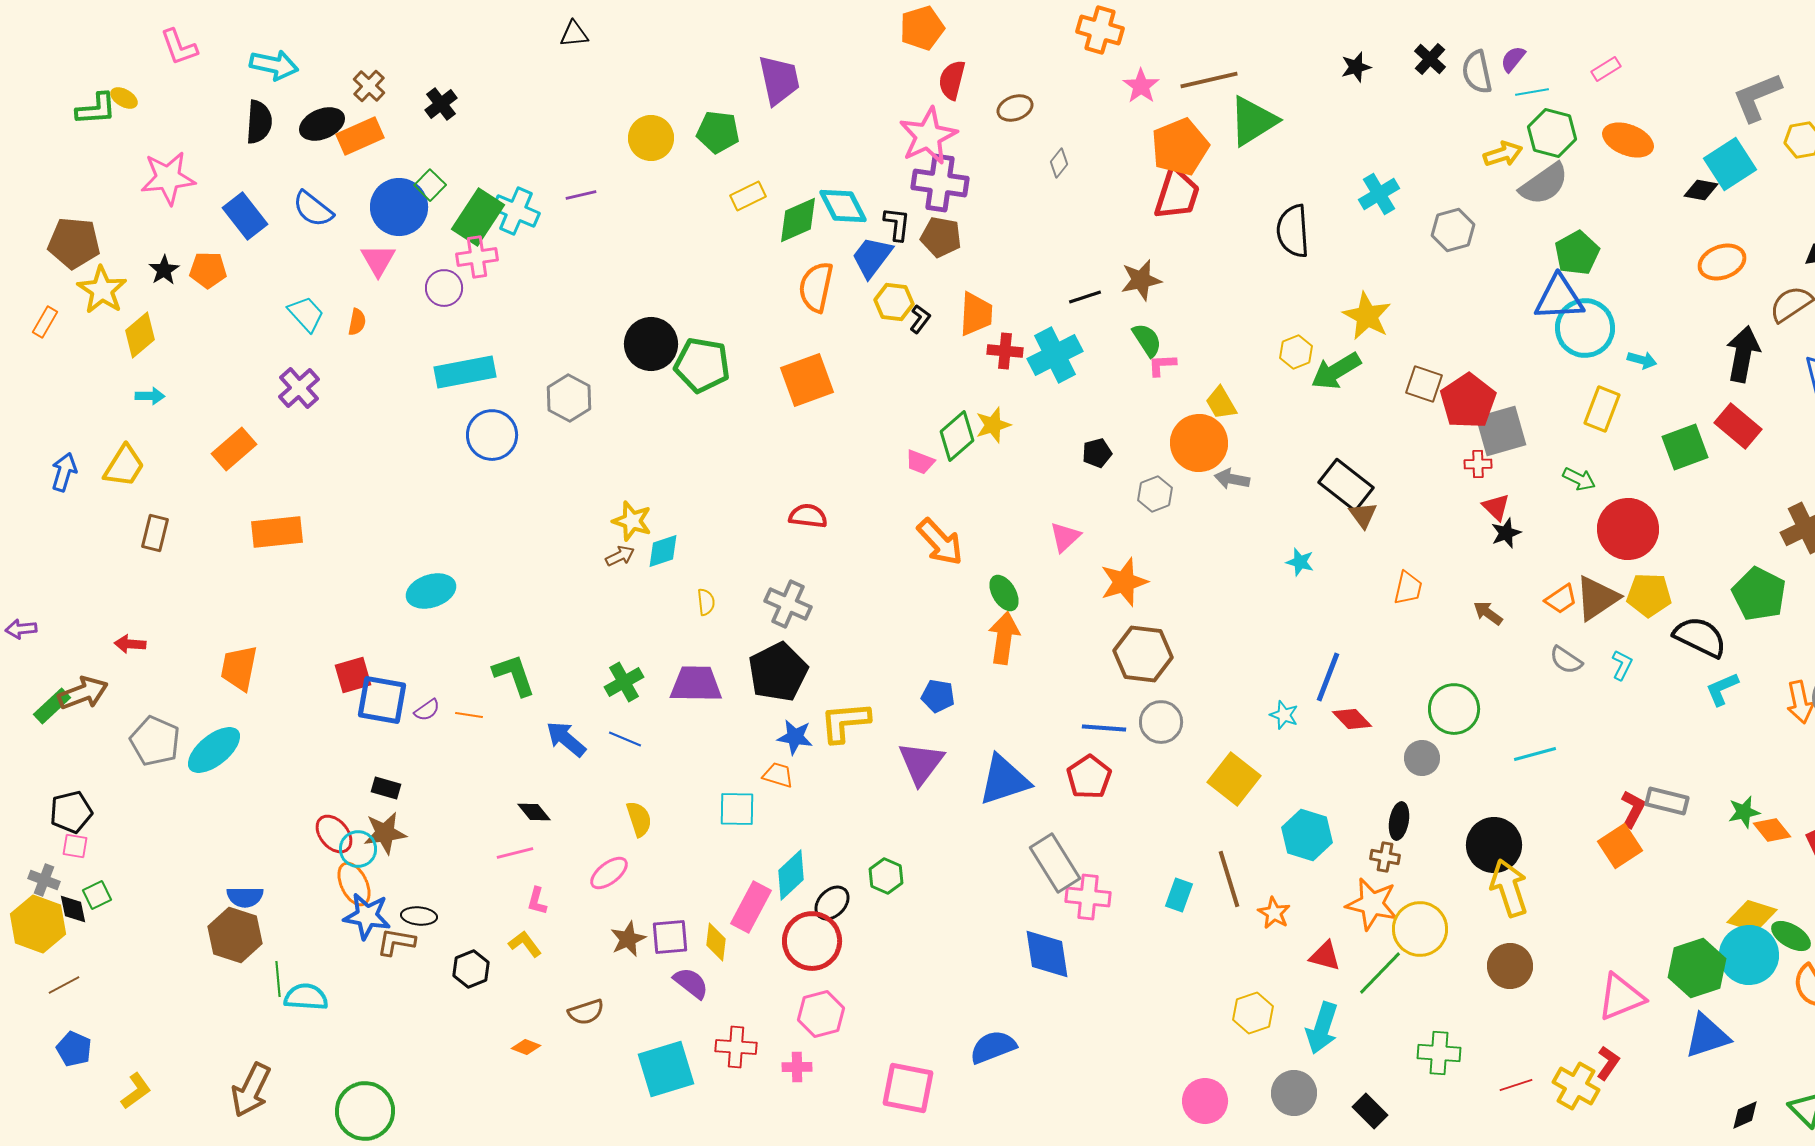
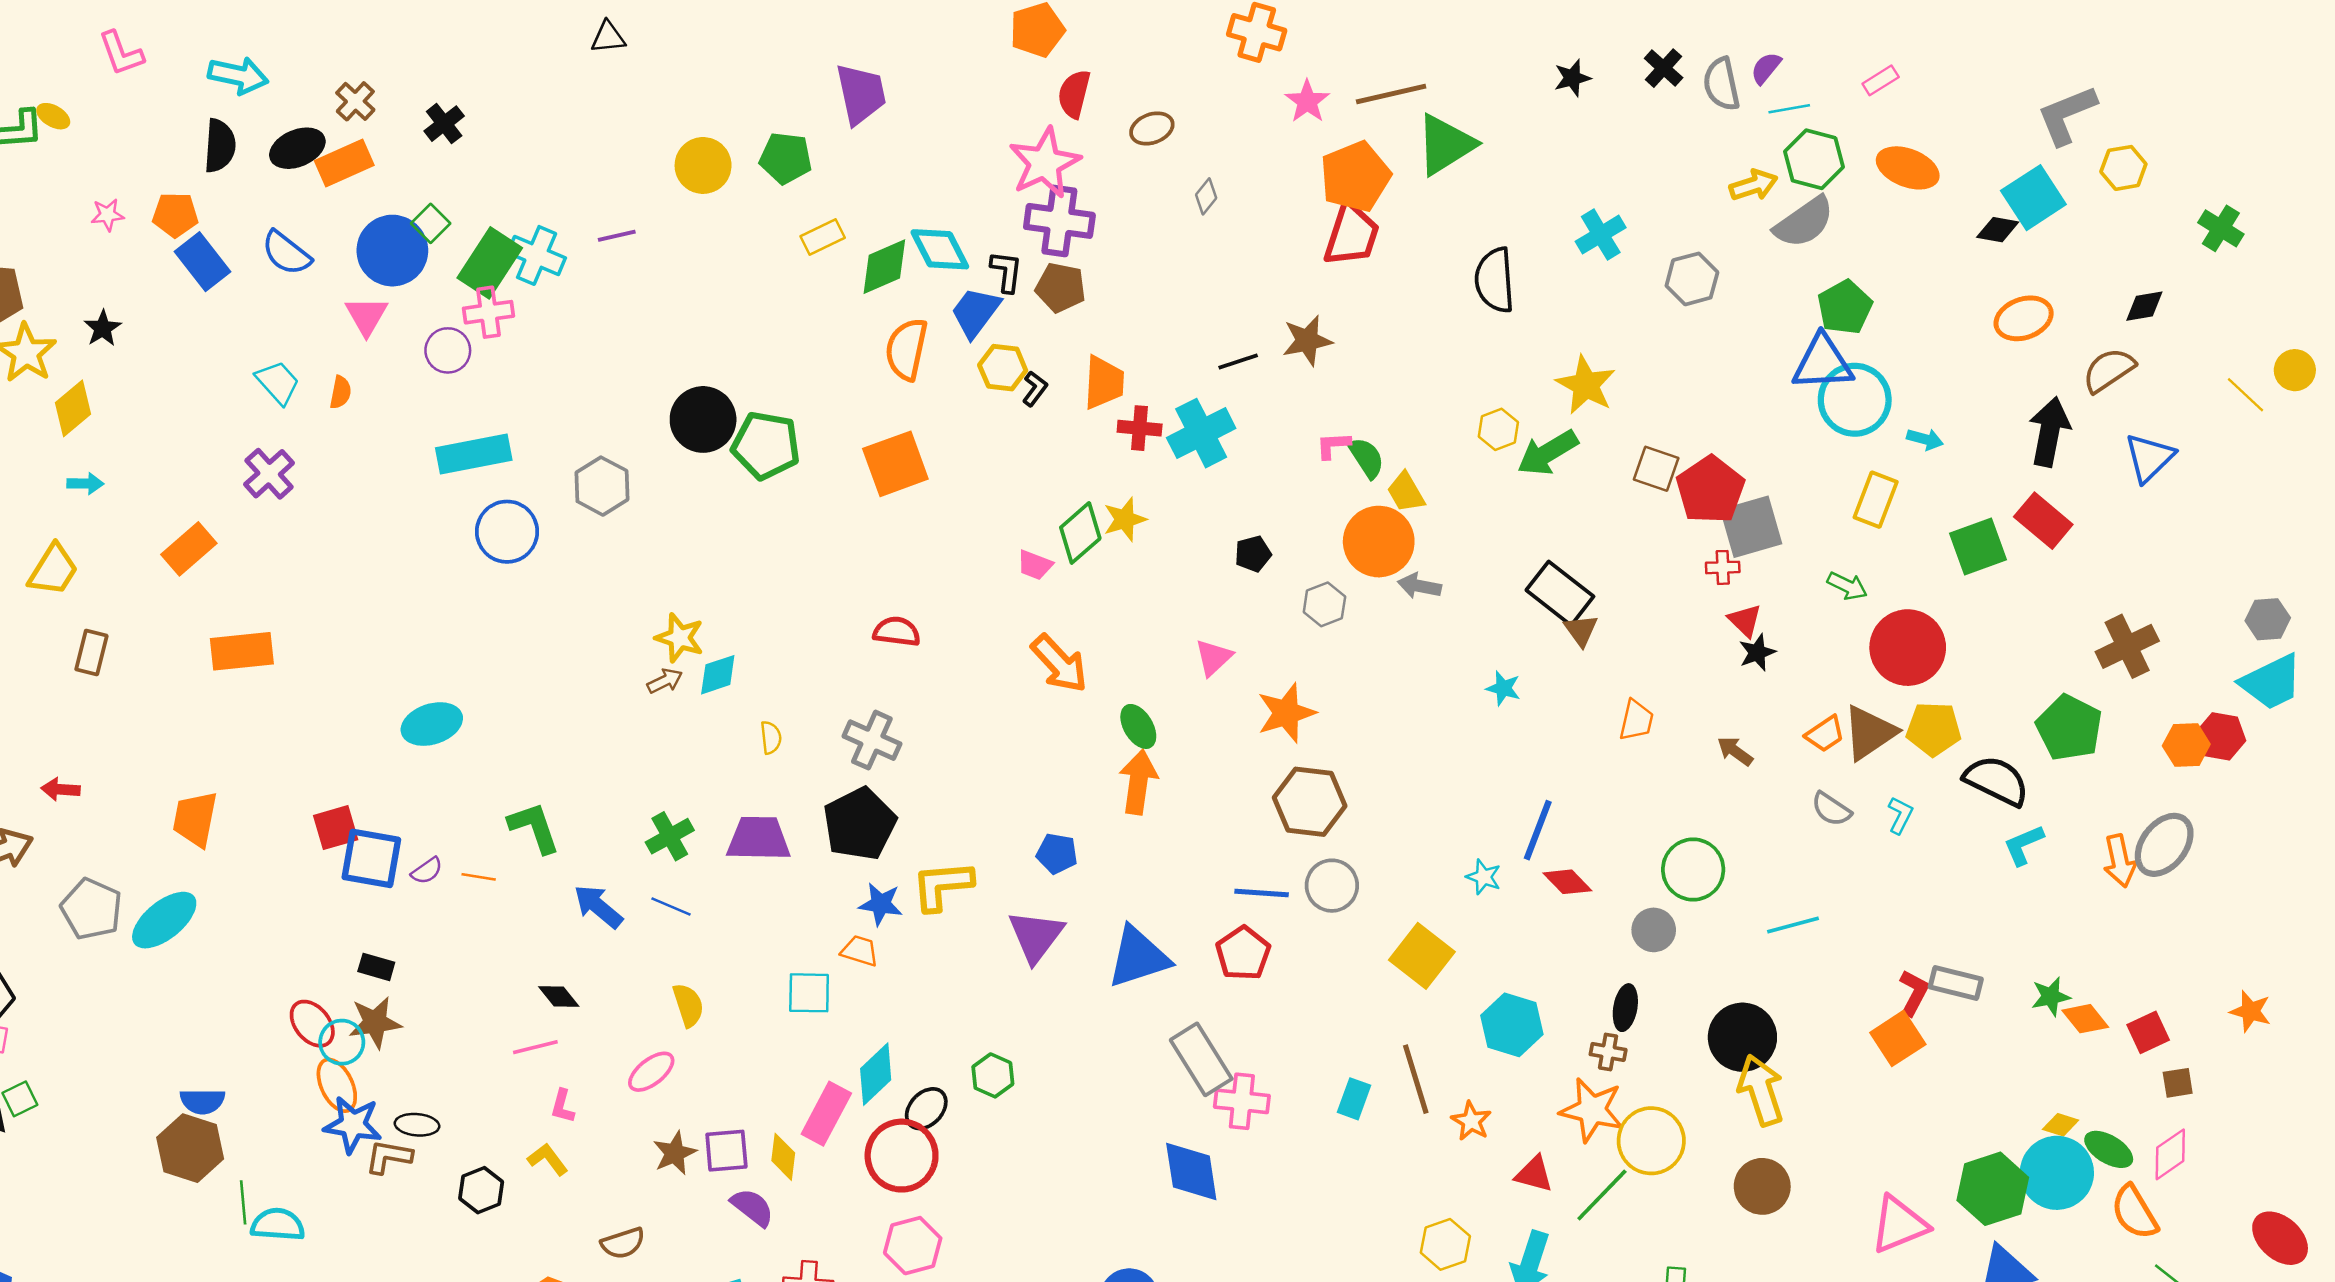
pink star: (168, 178) -> (108, 215), size x0.5
orange pentagon: (208, 270) -> (175, 215), moved
green semicircle: (1147, 340) -> (1366, 458), moved
yellow diamond: (1752, 916) -> (2061, 1125), size x0.6

